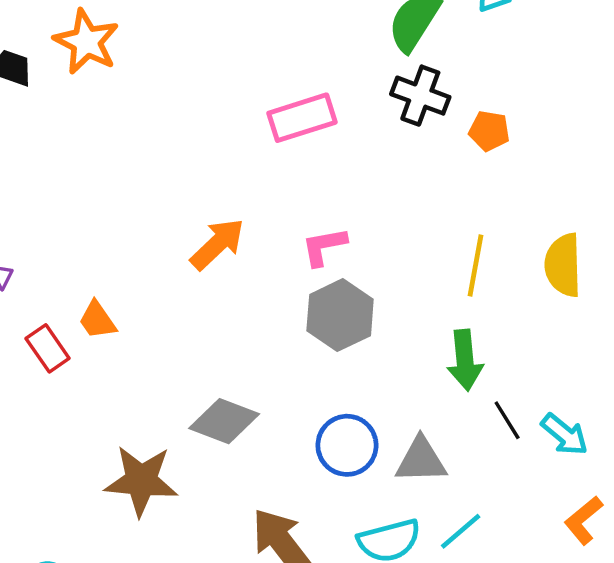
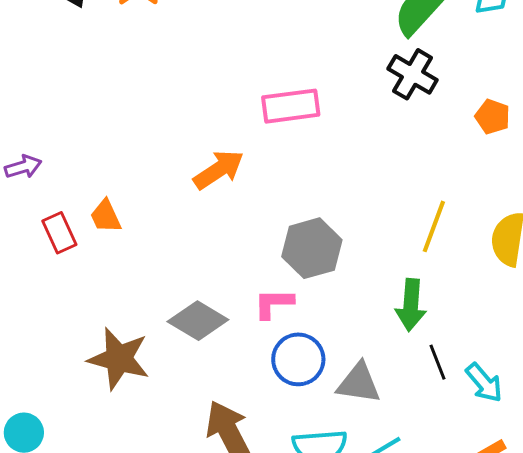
pink rectangle: (302, 118) -> (291, 106), moved
orange pentagon: (489, 131) -> (493, 117), moved
pink L-shape: (324, 246) -> (274, 303), moved

